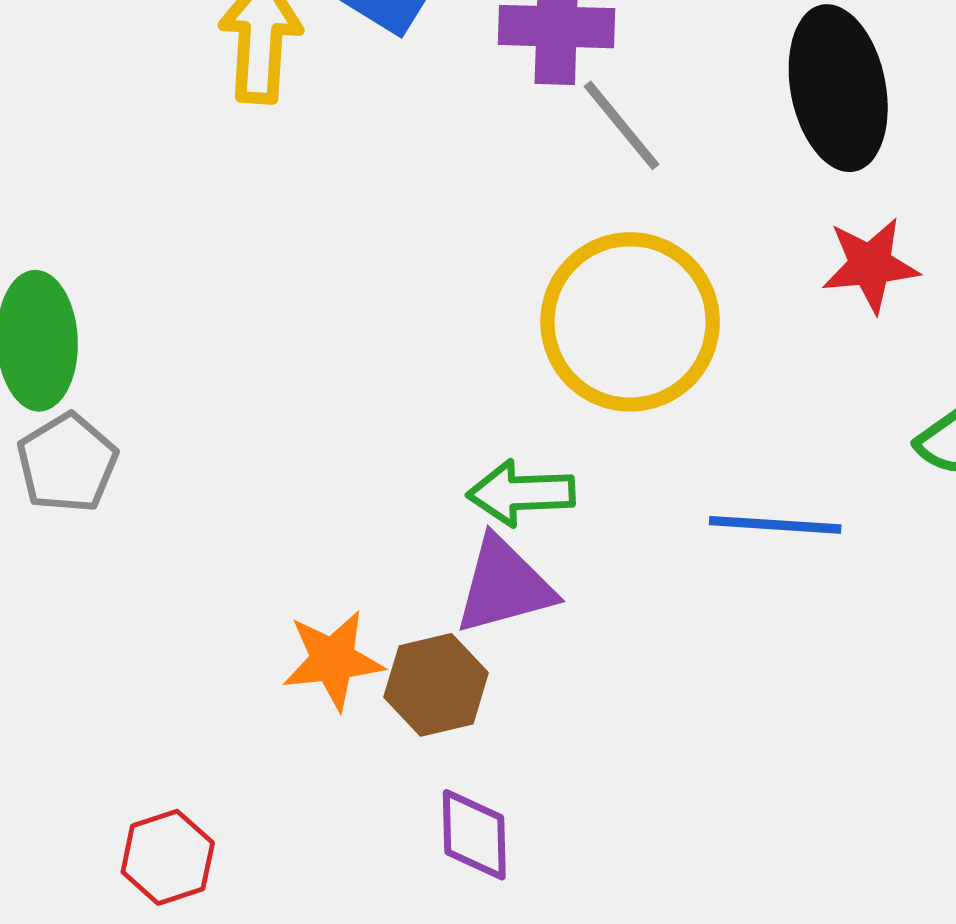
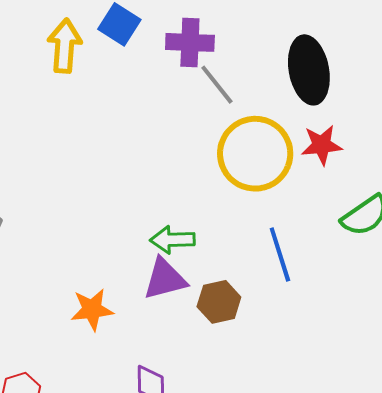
yellow circle: (630, 322) -> (255, 154), moved
blue line: (775, 525) -> (280, 255), turned 68
brown hexagon: (436, 685) -> (219, 302), moved

